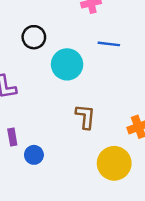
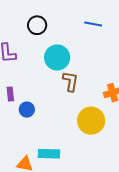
black circle: (34, 37) -> (37, 25), moved
cyan circle: (67, 64) -> (57, 57), moved

